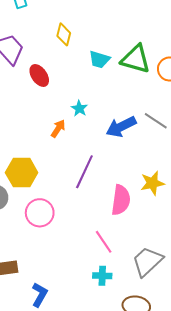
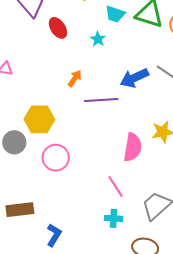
cyan star: (79, 108) -> (98, 39), moved
purple line: (84, 172) -> (101, 100), moved, turned 60

